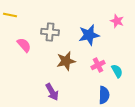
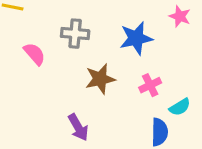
cyan semicircle: (117, 71) -> (180, 107), moved, turned 88

